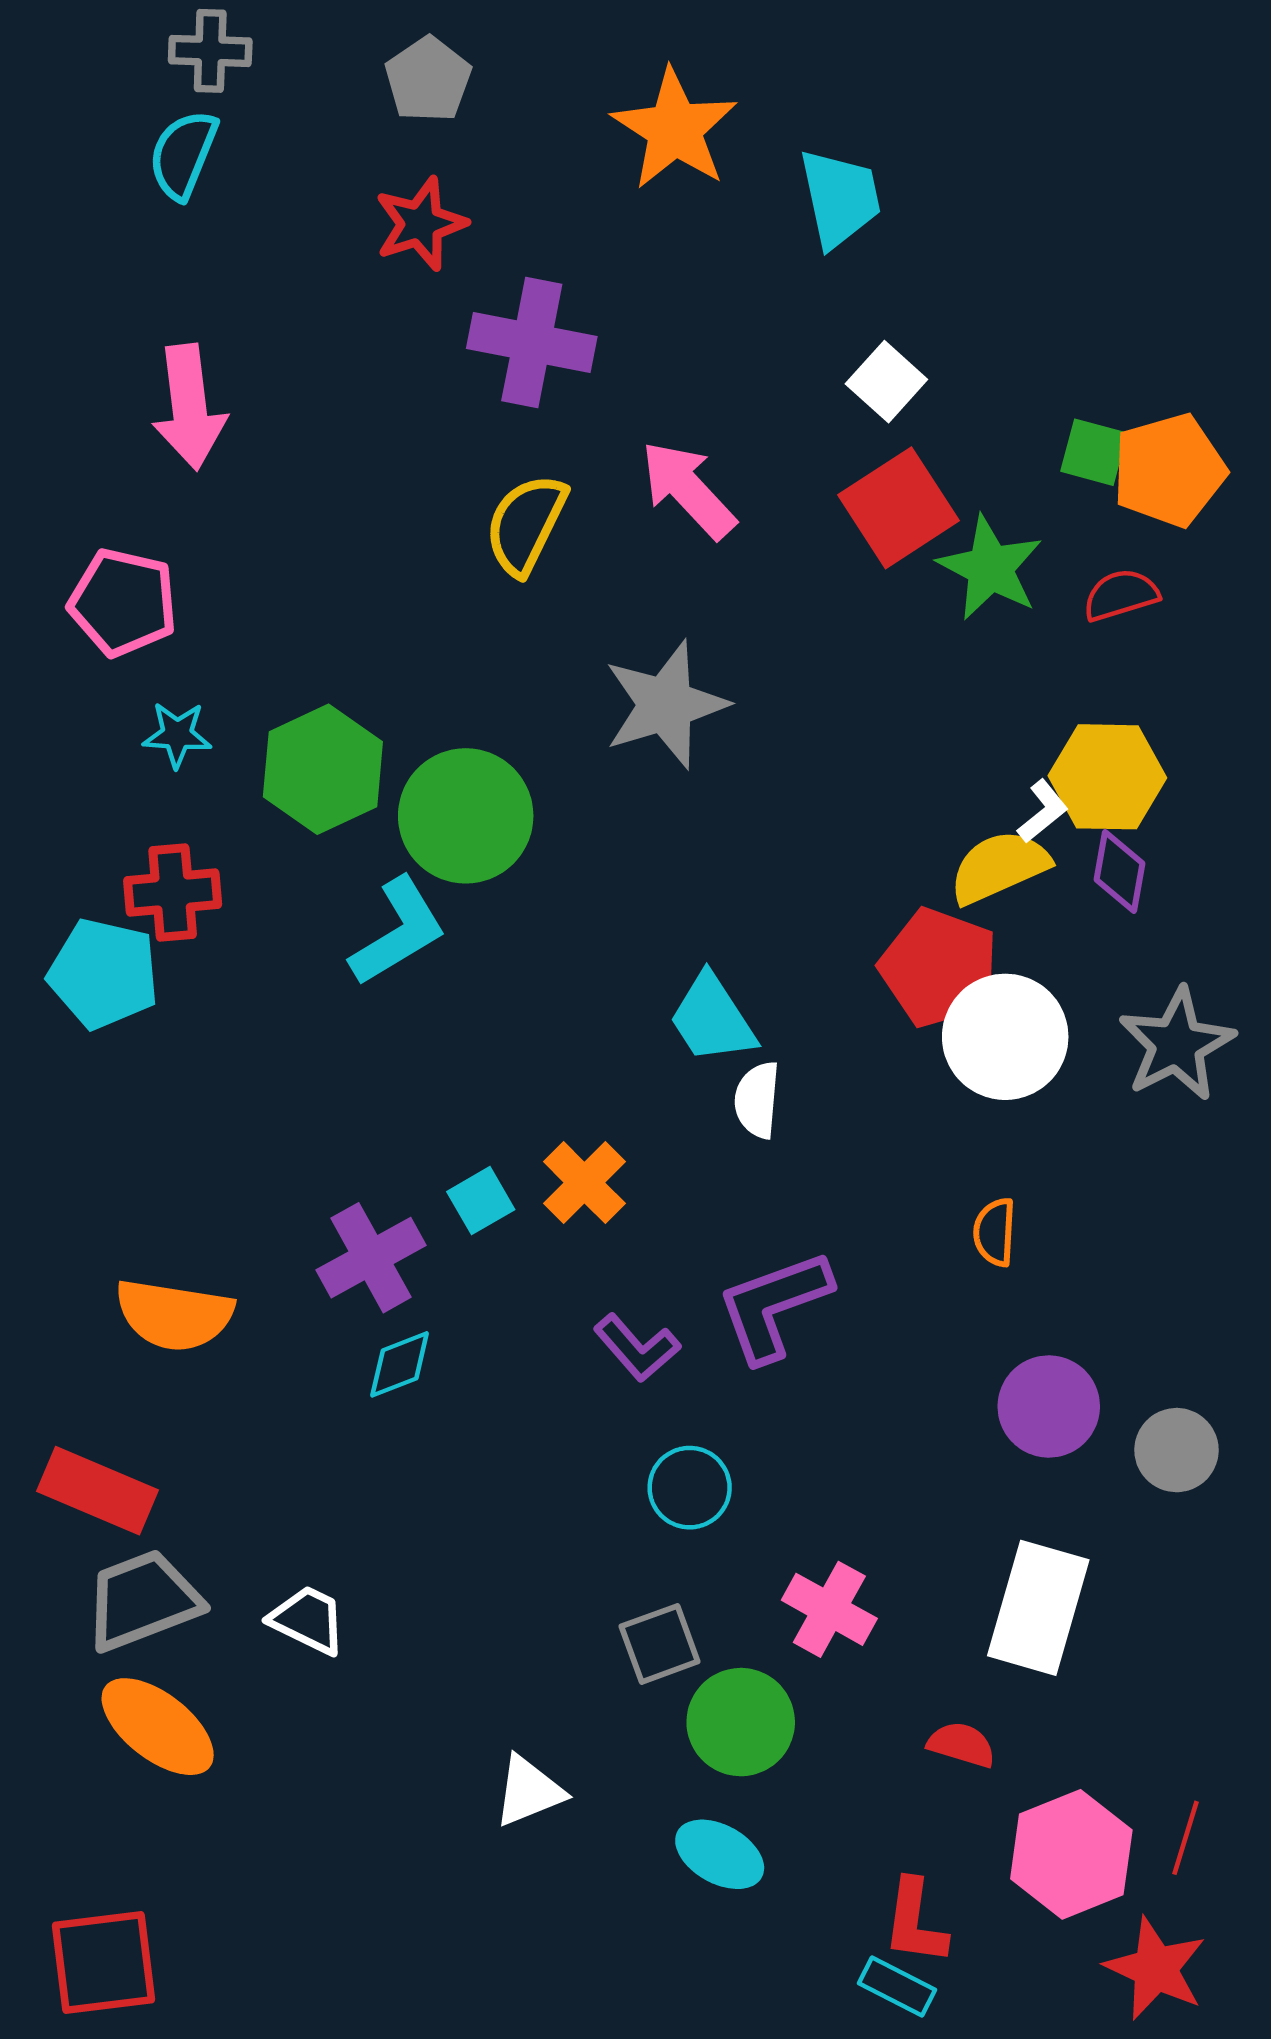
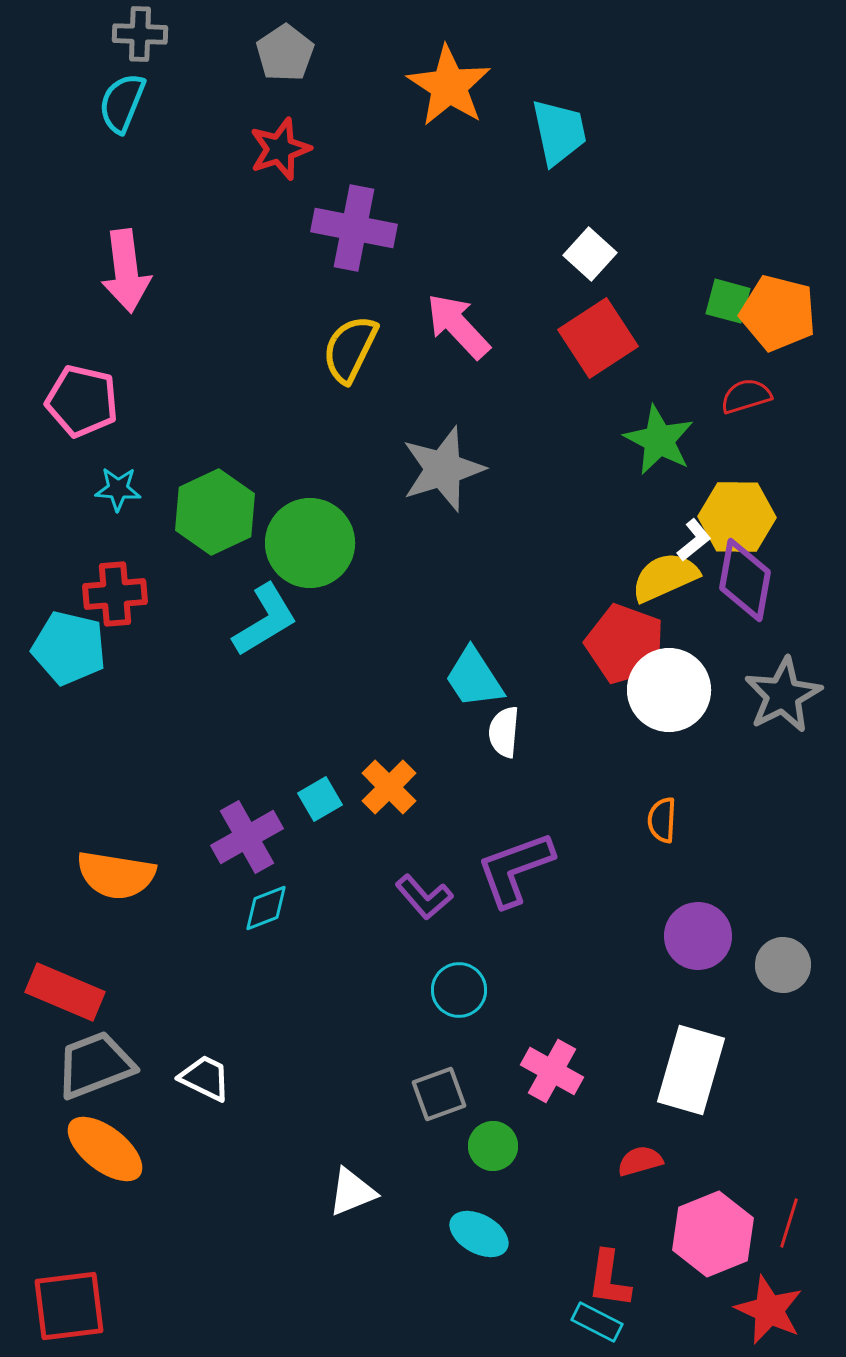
orange pentagon: (1169, 470) -> (778, 313), turned 30
green star: (990, 568) -> (659, 440), moved
purple diamond: (1119, 871) -> (745, 580), size x1.5
green circle: (741, 1722) -> (493, 1146), size x0.7
red semicircle: (962, 1745) -> (640, 1161), turned -33

